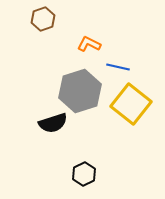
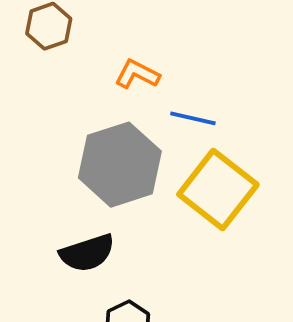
black semicircle: (53, 123) -> (87, 253), moved

